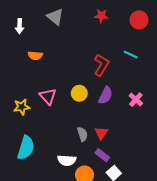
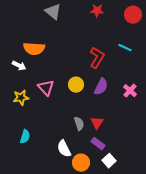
white arrow: (20, 26) -> (19, 66), moved, turned -64
orange semicircle: (35, 56) -> (34, 49), size x1.5
cyan semicircle: (26, 148) -> (25, 137), size x0.6
white semicircle: (67, 160) -> (64, 149), turned 60

